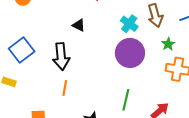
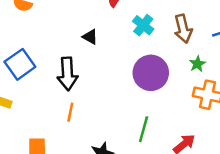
cyan cross: (129, 24) -> (143, 25), moved

